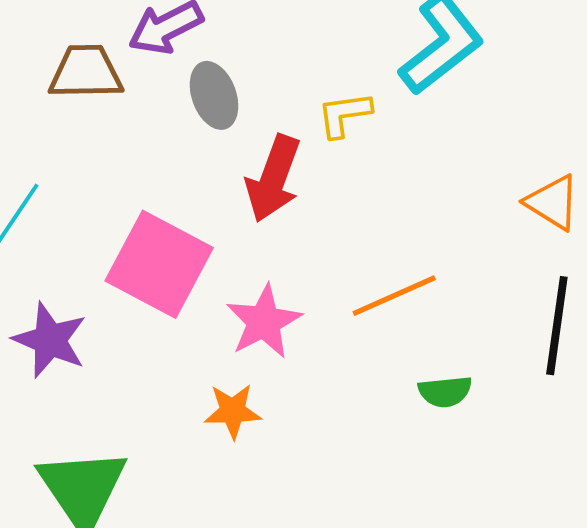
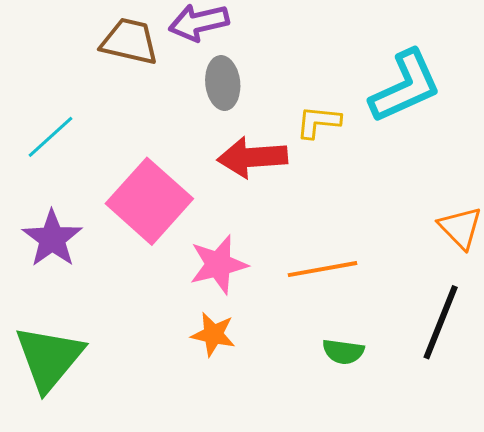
red arrow: (273, 179) -> (252, 157), turned 52
orange star: (233, 411) -> (213, 334), moved

